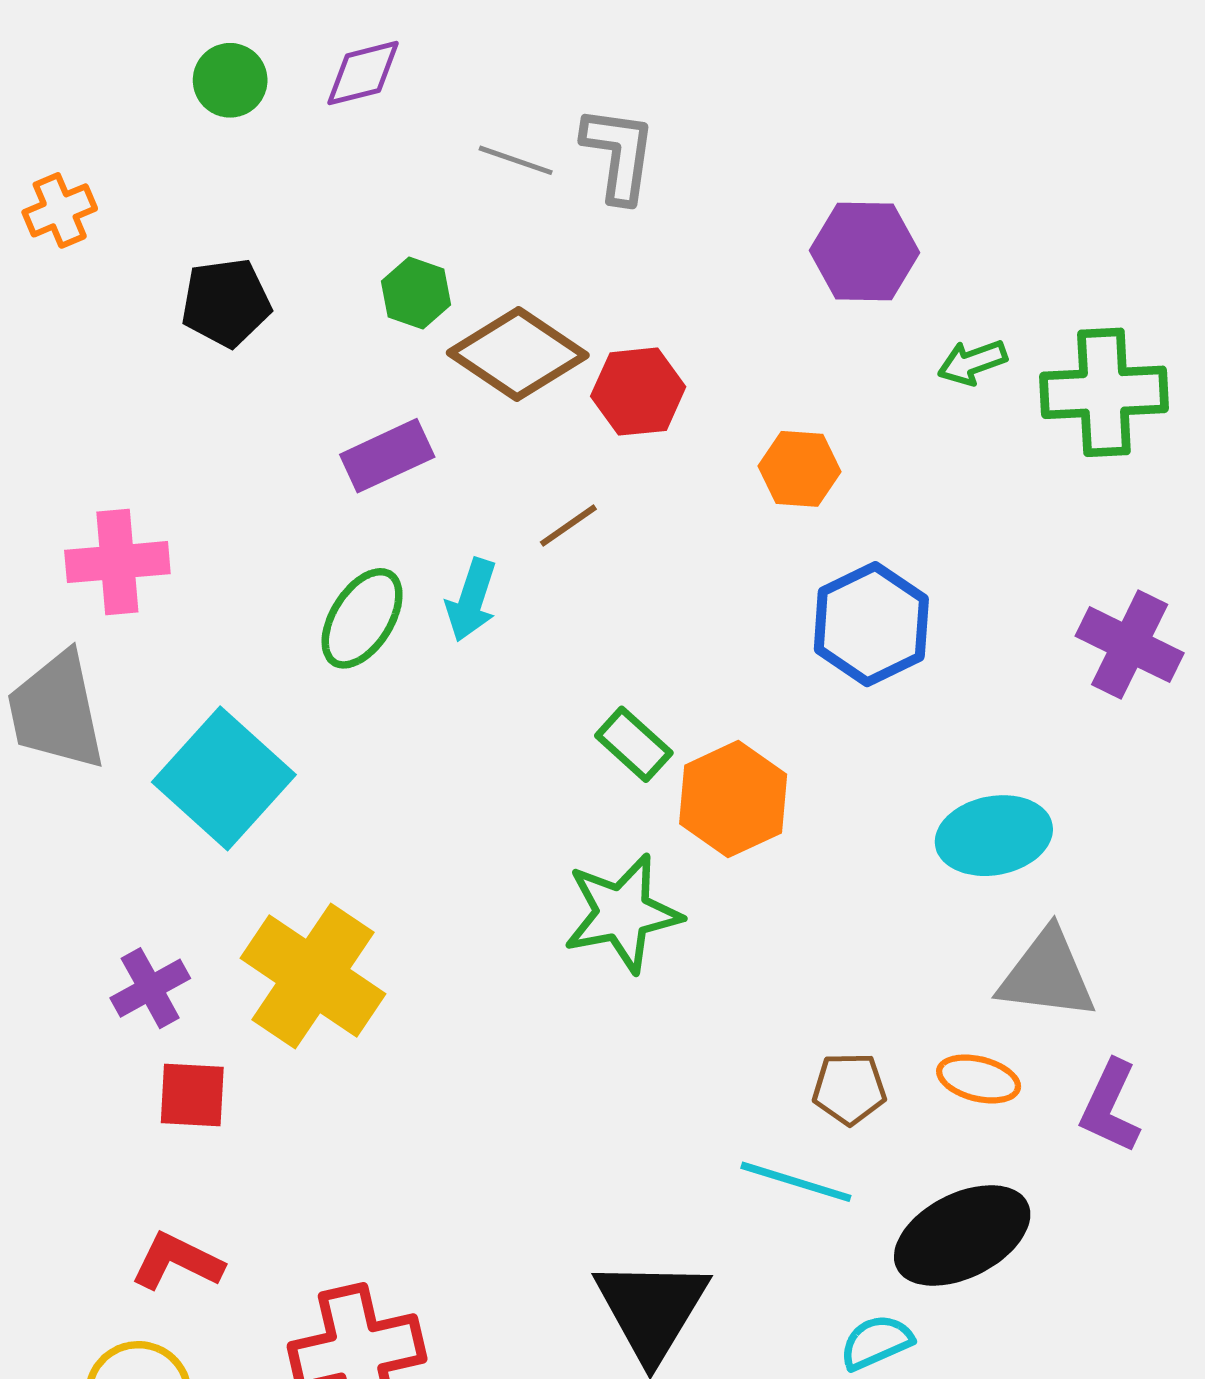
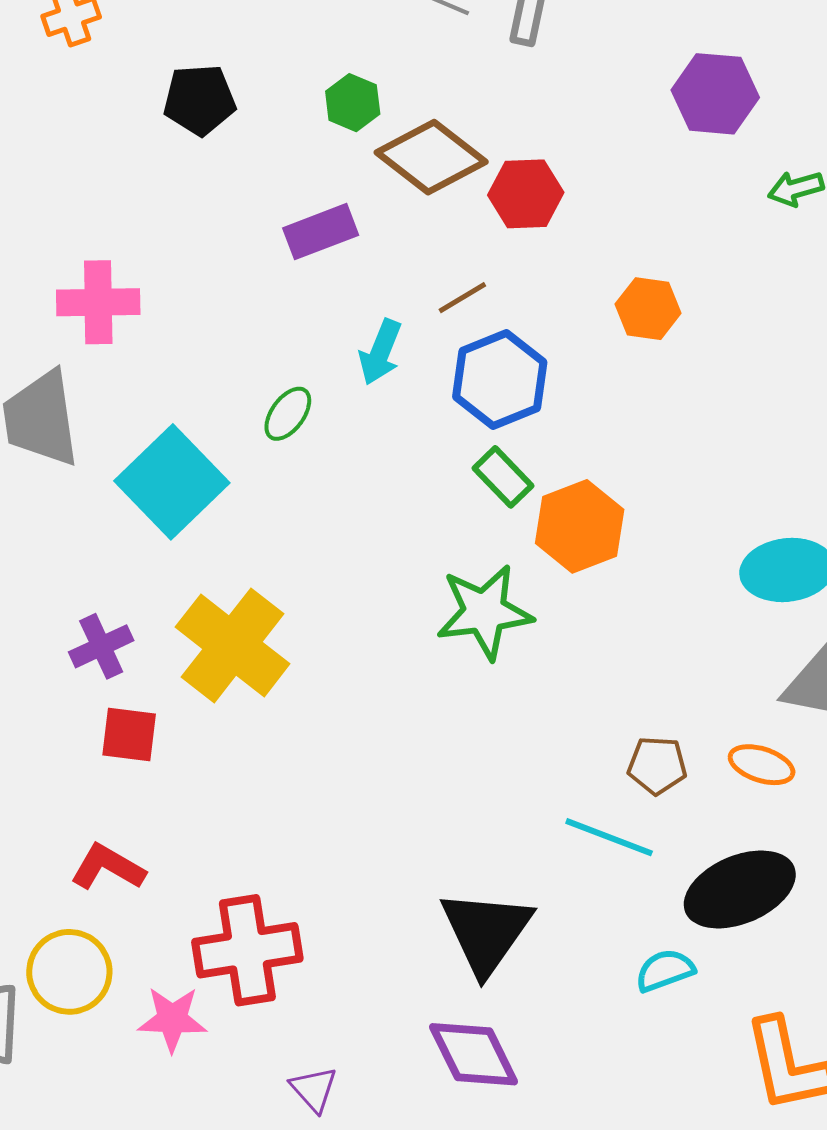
orange hexagon: (800, 469) -> (648, 309), moved
green ellipse: (362, 618) -> (288, 414), moved, size x0.7
blue hexagon: (871, 624) -> (500, 379), moved

